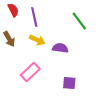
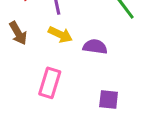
pink rectangle: (30, 72) -> (50, 83), turned -30

